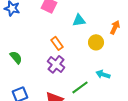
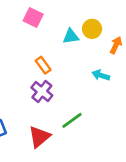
yellow circle: (96, 42) -> (92, 29), moved
cyan arrow: (103, 74) -> (101, 75), moved

